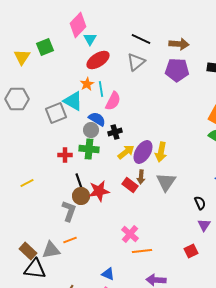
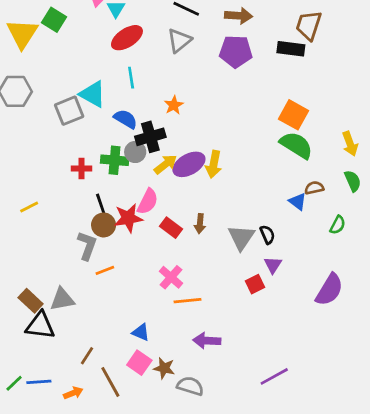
green square: (45, 47) -> (54, 20), turned -36
yellow triangle: (22, 57) -> (22, 34), size x1.4
orange star: (87, 84) -> (174, 105), moved
pink semicircle: (113, 101) -> (148, 202), moved
gray circle: (91, 130) -> (135, 152), moved
black cross: (115, 132) -> (150, 137), size x1.5
purple ellipse: (143, 152) -> (189, 164), turned 30
brown arrow: (141, 177) -> (200, 224), moved
gray triangle: (166, 182) -> (241, 237), moved
red rectangle: (130, 185) -> (171, 228), moved
orange line: (70, 240) -> (105, 270), moved
red square: (191, 251) -> (255, 284), moved

